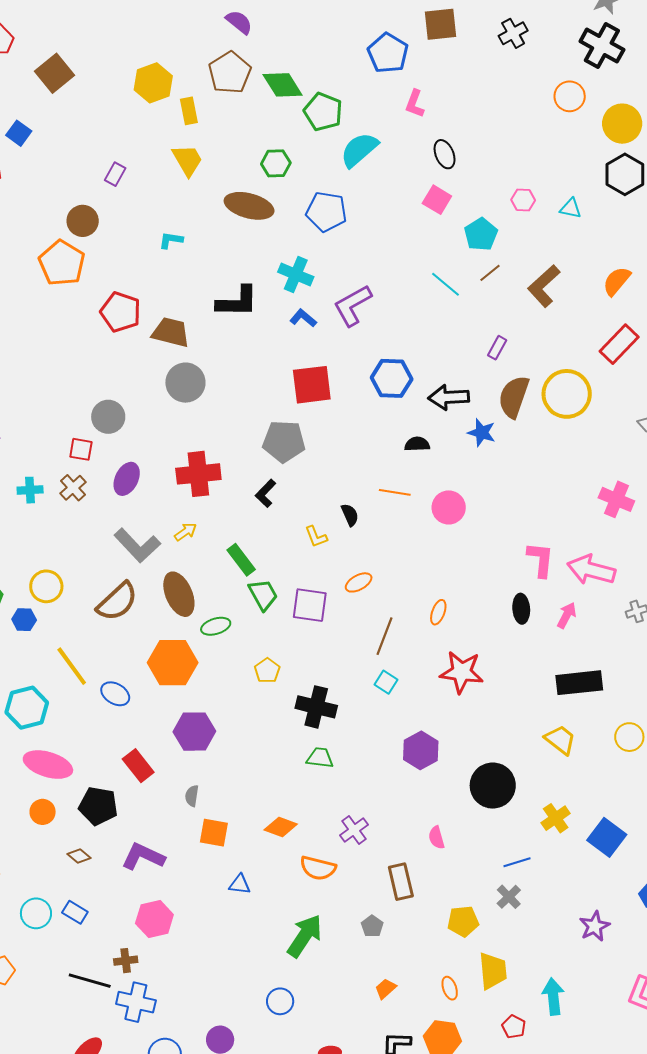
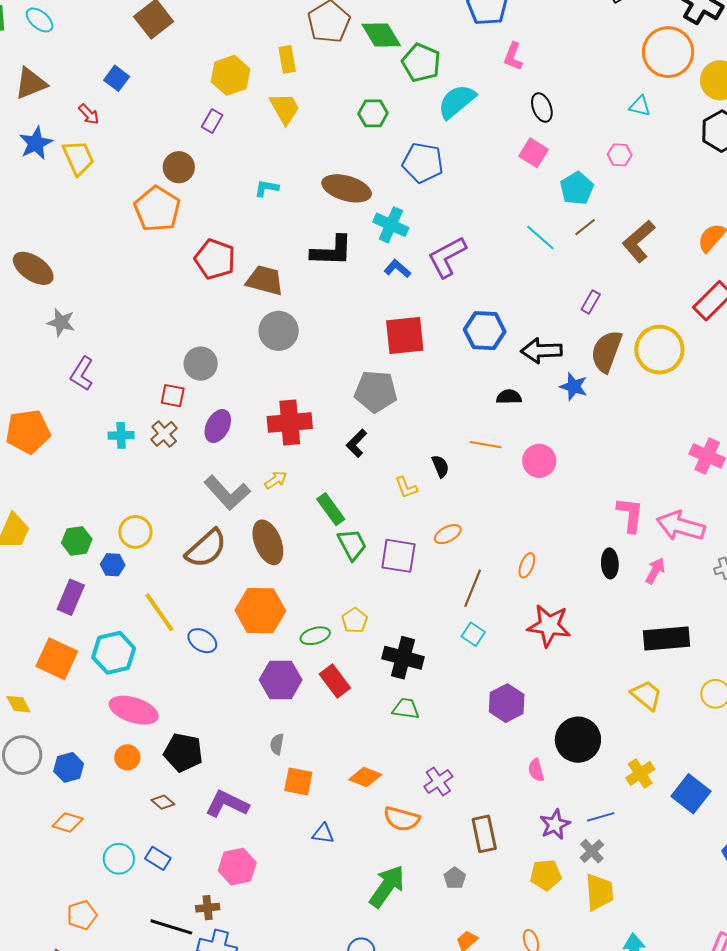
yellow hexagon: (153, 83) -> (231, 75), moved
orange circle: (570, 96) -> (668, 52), size x1.6
brown ellipse: (249, 206) -> (347, 188), moved
cyan triangle: (571, 208) -> (640, 106), moved
green ellipse: (216, 626) -> (315, 636), moved
red rectangle: (138, 766) -> (335, 681), moved
pink semicircle: (436, 838) -> (536, 770), moved
purple star: (594, 926) -> (555, 824), moved
yellow trapezoid: (493, 971) -> (599, 892), moved

